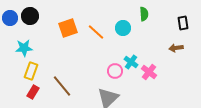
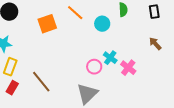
black rectangle: (183, 23) -> (154, 12), moved
orange line: (96, 32) -> (75, 13), moved
brown arrow: (176, 48) -> (155, 44), turned 56

